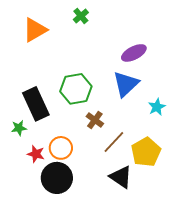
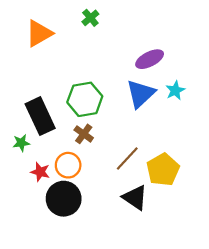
cyan star: (157, 107) -> (175, 90), moved
brown cross: (95, 120) -> (84, 134), moved

